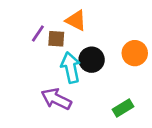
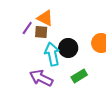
orange triangle: (76, 20) -> (45, 18), moved
green rectangle: (123, 108) -> (79, 76), moved

